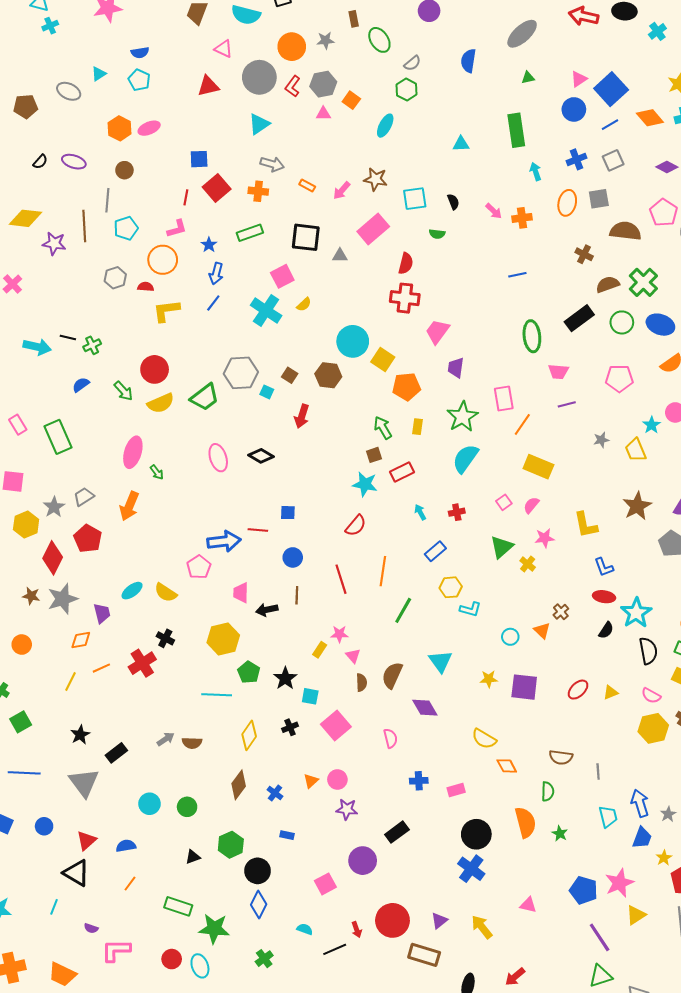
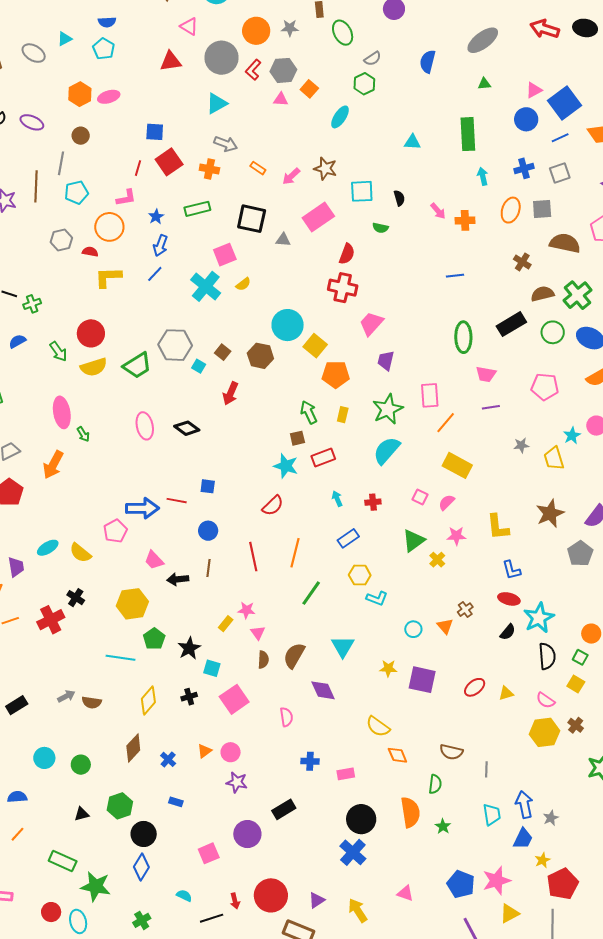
pink ellipse: (133, 452) -> (62, 412), turned -32
pink square: (504, 502) -> (420, 497), turned -35
pink trapezoid: (241, 593) -> (154, 560), turned -50

